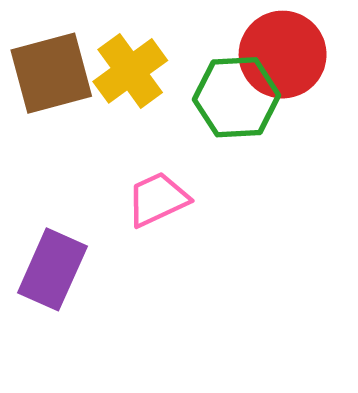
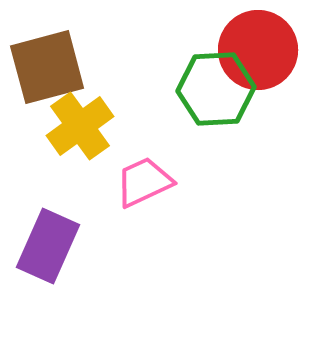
yellow cross: (130, 71) -> (80, 126), moved

